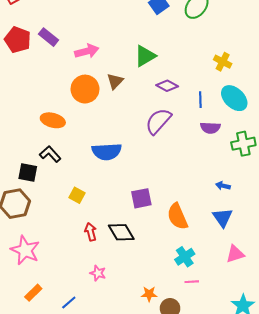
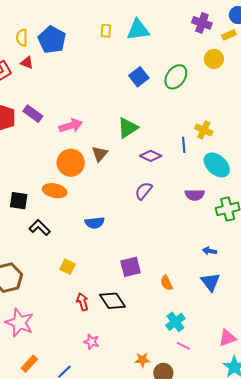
blue line: (200, 100) -> (184, 145), moved
orange ellipse: (53, 120) -> (55, 191), moved
purple semicircle: (158, 121) -> (144, 191), size x0.7
blue semicircle: (107, 152) -> (95, 223), size x0.7
black square: (28, 172) -> (19, 201), moved
orange semicircle: (177, 216) -> (166, 283), size x0.6
pink triangle: (235, 254) -> (227, 338), moved
pink line: (192, 282) -> (183, 346), turned 32

